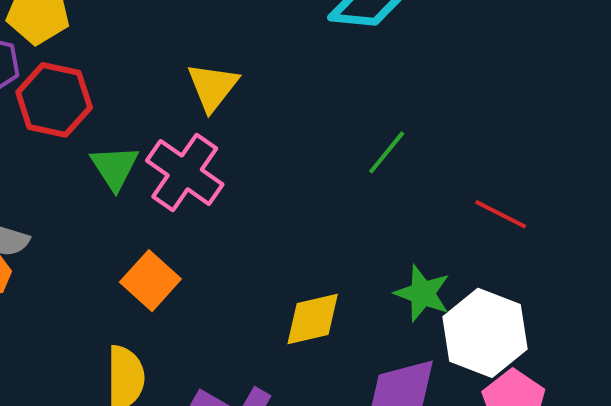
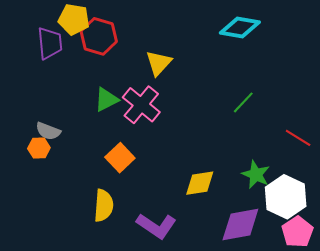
red hexagon: (54, 100) -> (99, 36), moved
green triangle: (115, 167) -> (106, 100), turned 32

